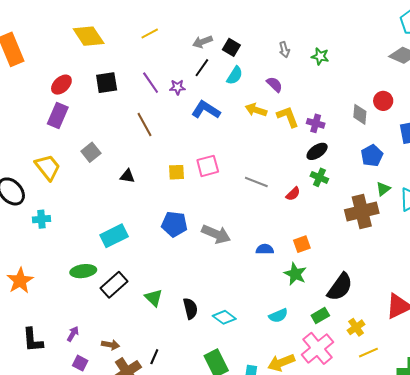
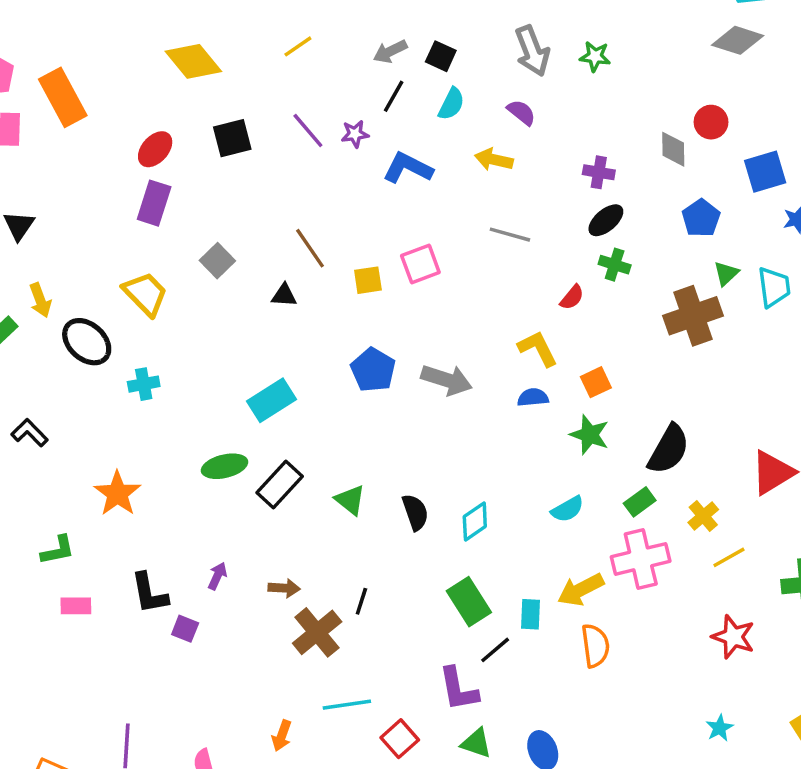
gray arrow: (284, 50) -> (532, 51), size x1.8
yellow L-shape: (288, 117) -> (538, 349), moved
brown line: (145, 124) -> (310, 248), moved
gray line: (256, 182) -> (510, 235), moved
blue pentagon: (174, 224) -> (373, 370), turned 30
cyan diamond: (224, 317) -> (475, 521), turned -65
pink cross: (318, 348) -> (641, 559), turned 32
purple square: (80, 363) -> (185, 629), moved

